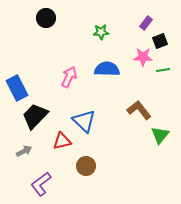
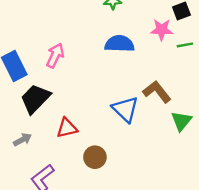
pink arrow: (69, 77) -> (55, 55), moved
blue triangle: (84, 121) -> (125, 109), moved

